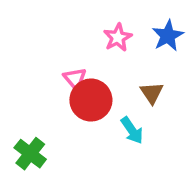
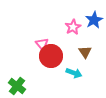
pink star: (118, 37) -> (73, 27), moved
cyan arrow: (132, 130) -> (74, 73), turned -35

